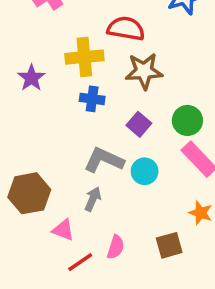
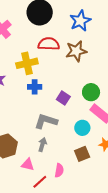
brown star: (144, 71) -> (76, 51), moved
cyan circle: (145, 171) -> (82, 128), moved
brown square: (169, 245) -> (82, 154), moved

